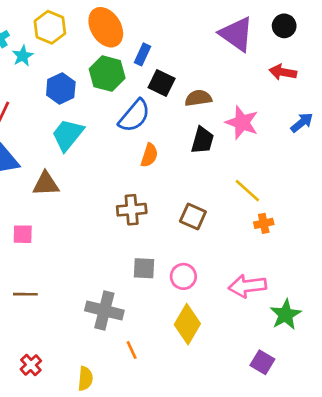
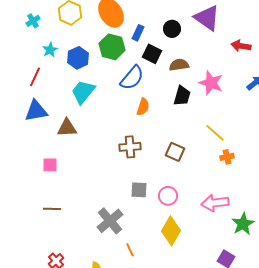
black circle: (284, 26) -> (172, 29), moved
cyan star: (23, 56) -> (50, 50), moved
gray cross: (104, 310) -> (110, 221), turned 36

